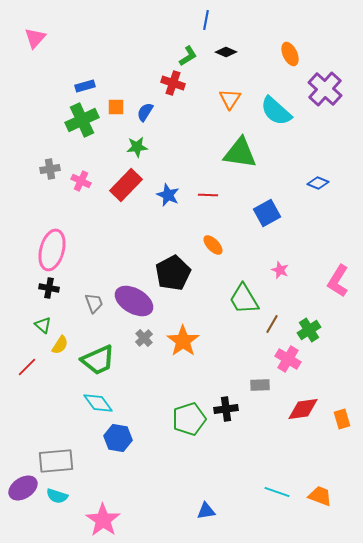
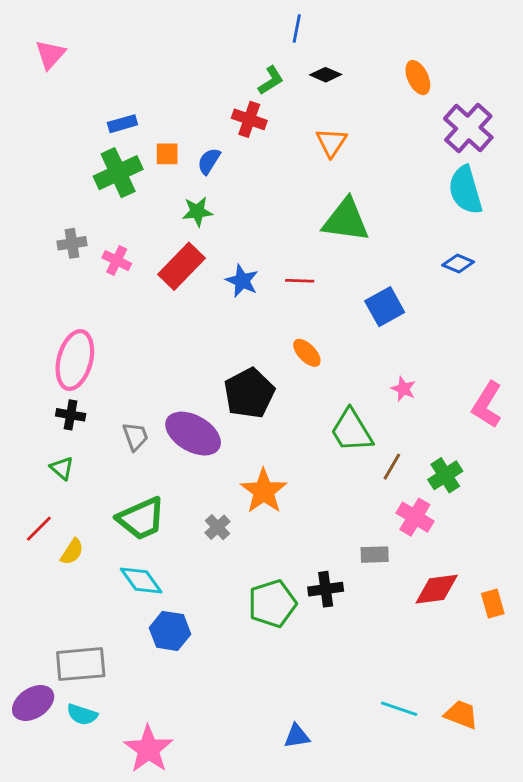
cyan semicircle: (276, 111) -> (465, 190), moved, turned 32
gray cross: (144, 338) -> (218, 527), moved
yellow semicircle: (60, 345) -> (72, 552), moved

